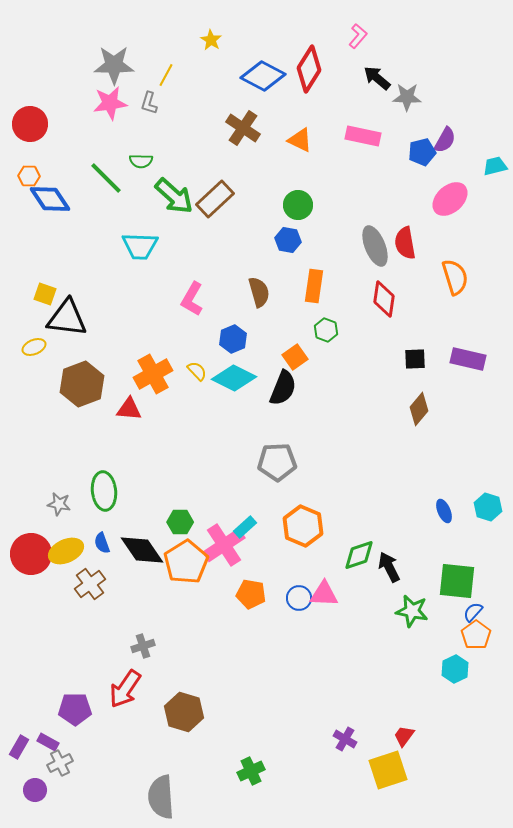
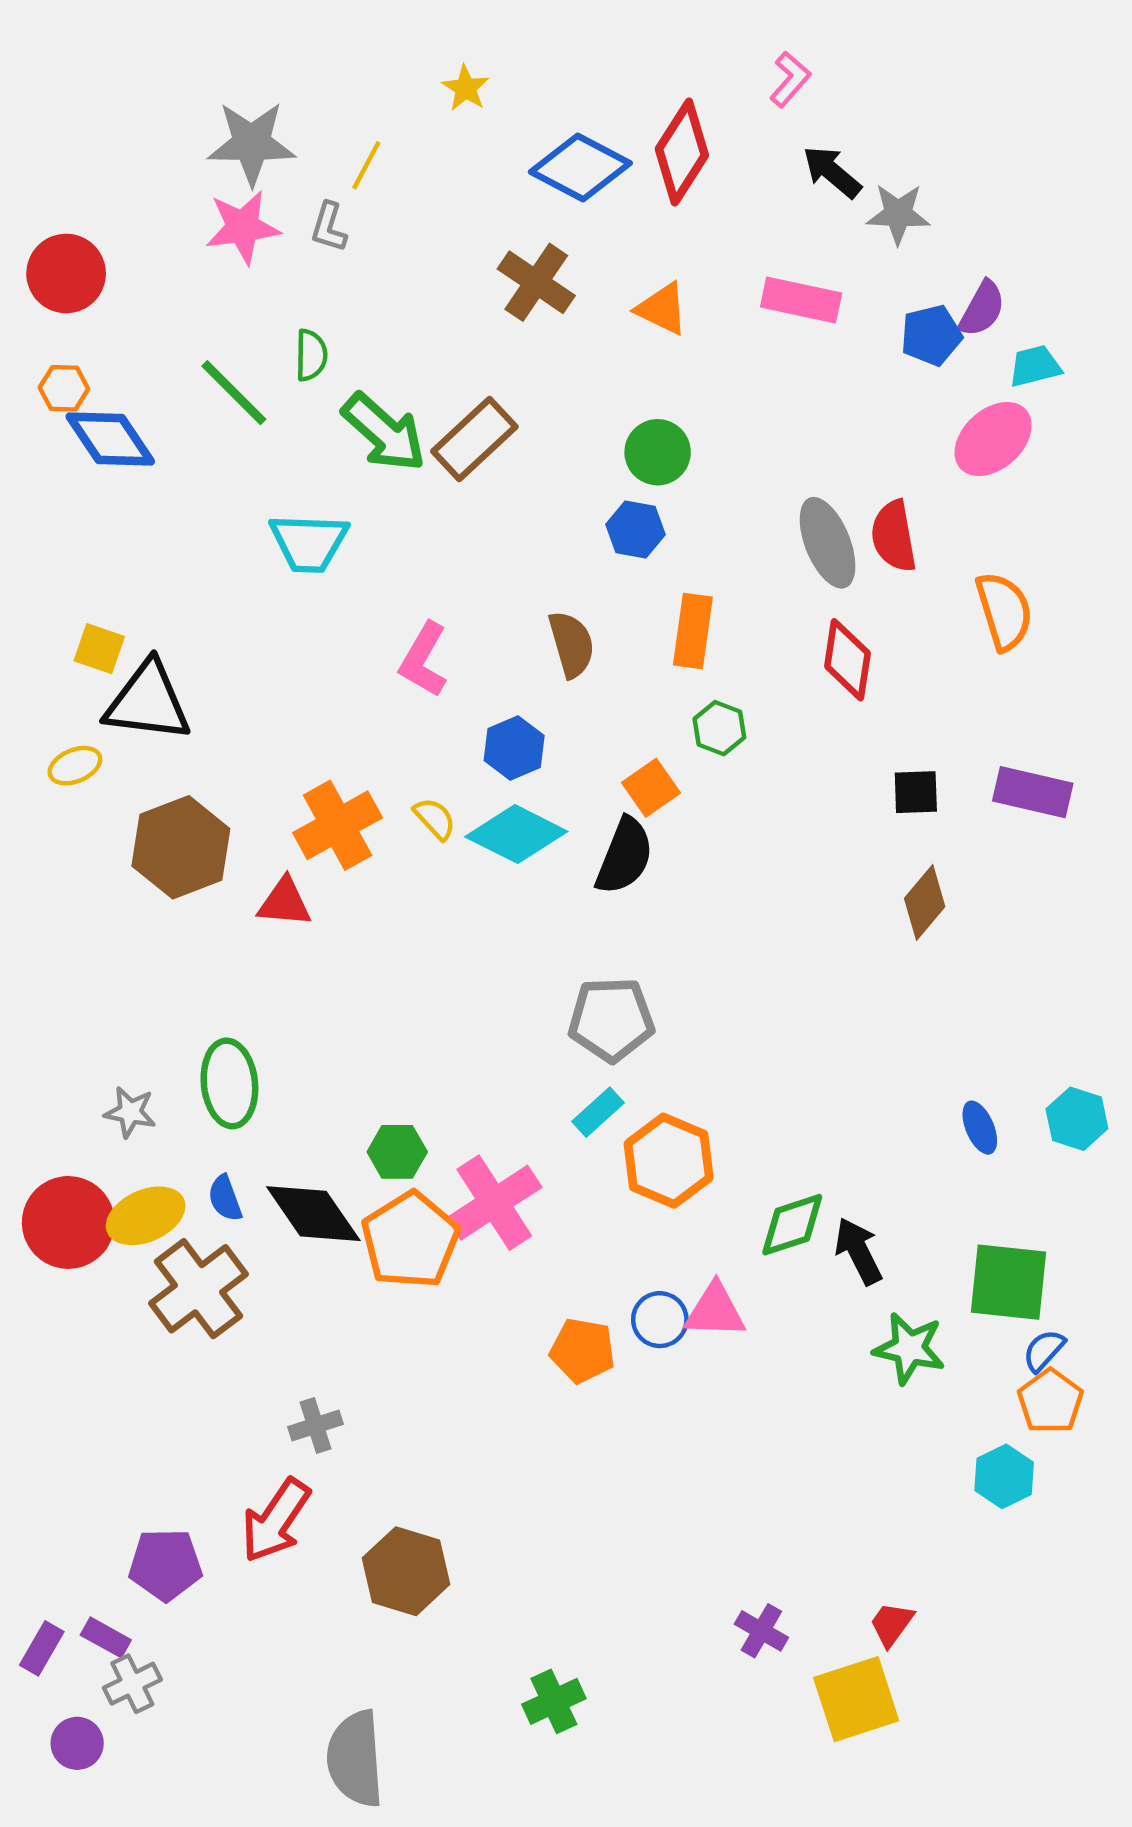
green semicircle: (141, 161) -> (311, 355), turned -90
cyan trapezoid: (495, 166) -> (1035, 366), moved
cyan rectangle: (245, 527) -> (598, 1112), moved
brown cross: (90, 584) -> (199, 1289), size x1.4
orange pentagon: (251, 594) -> (583, 1350), moved

